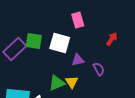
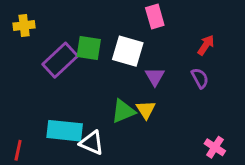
purple triangle: (78, 60) -> (155, 77), turned -48
purple semicircle: (99, 69) -> (200, 78), moved

